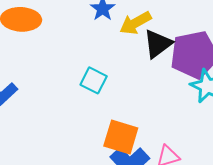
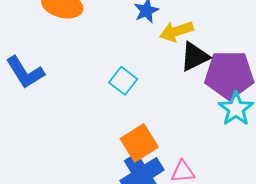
orange square: (121, 137) -> (139, 143), turned 30

